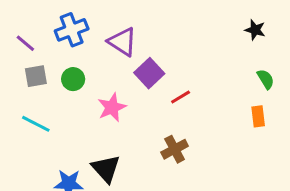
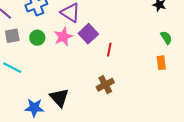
red line: (181, 97) -> (109, 50), turned -48
pink star: (112, 107) -> (63, 37), moved

